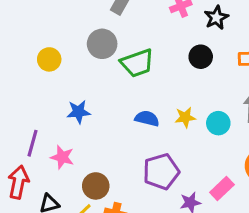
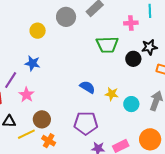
black star: (216, 18) -> (149, 47), moved
gray circle: (102, 44) -> (66, 17), moved
green trapezoid: (137, 63) -> (107, 45), moved
blue star: (78, 112) -> (32, 63), moved

